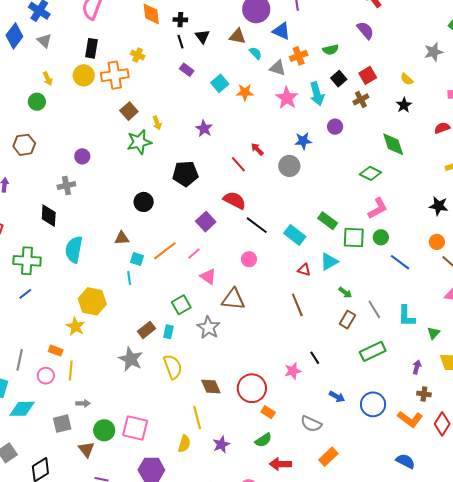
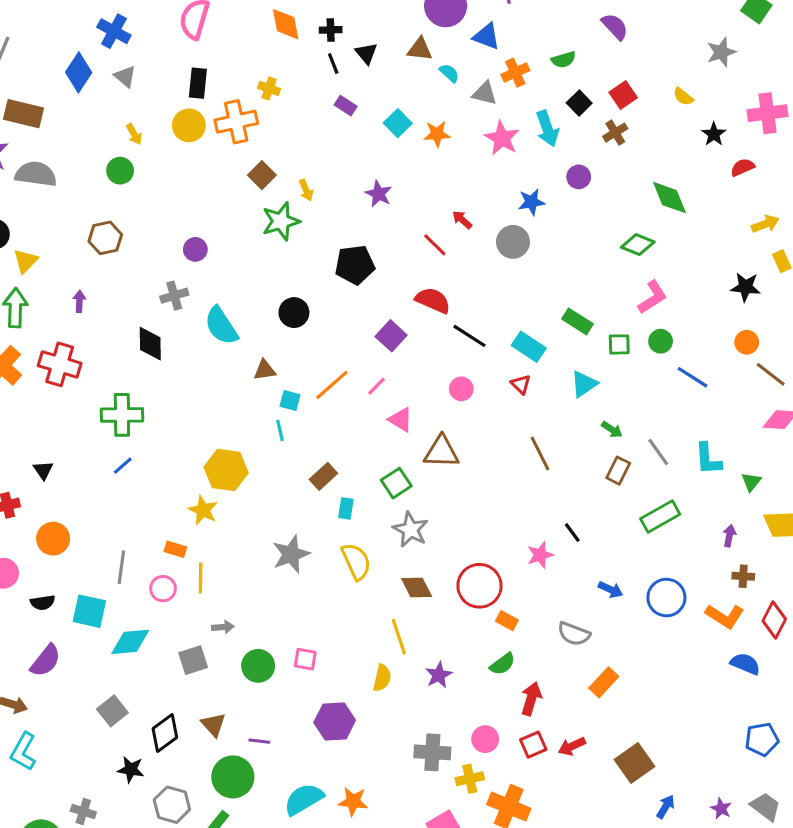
black star: (404, 105) -> (714, 134), moved
green square: (354, 238) -> (619, 344), size x0.7
cyan semicircle: (74, 249) -> (221, 326), moved, turned -40
red triangle: (304, 270) -> (521, 384), moved, turned 32
green square: (181, 305) -> (396, 483), moved
gray star: (208, 328) -> (411, 530), moved
brown rectangle: (146, 330) -> (323, 476), moved
gray star: (131, 359) -> (291, 554), turned 30
pink square: (135, 428) -> (305, 659), size x0.6
brown triangle: (86, 449) -> (213, 725), moved
blue semicircle: (405, 461) -> (745, 664), moved
red arrow: (280, 464) -> (531, 699), turned 110

